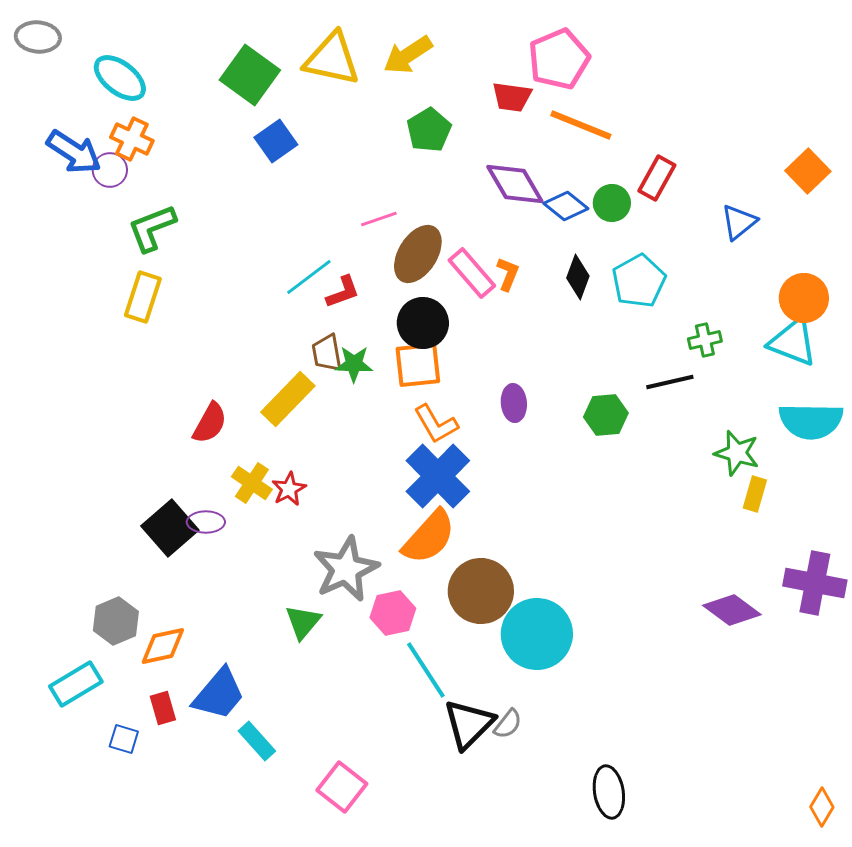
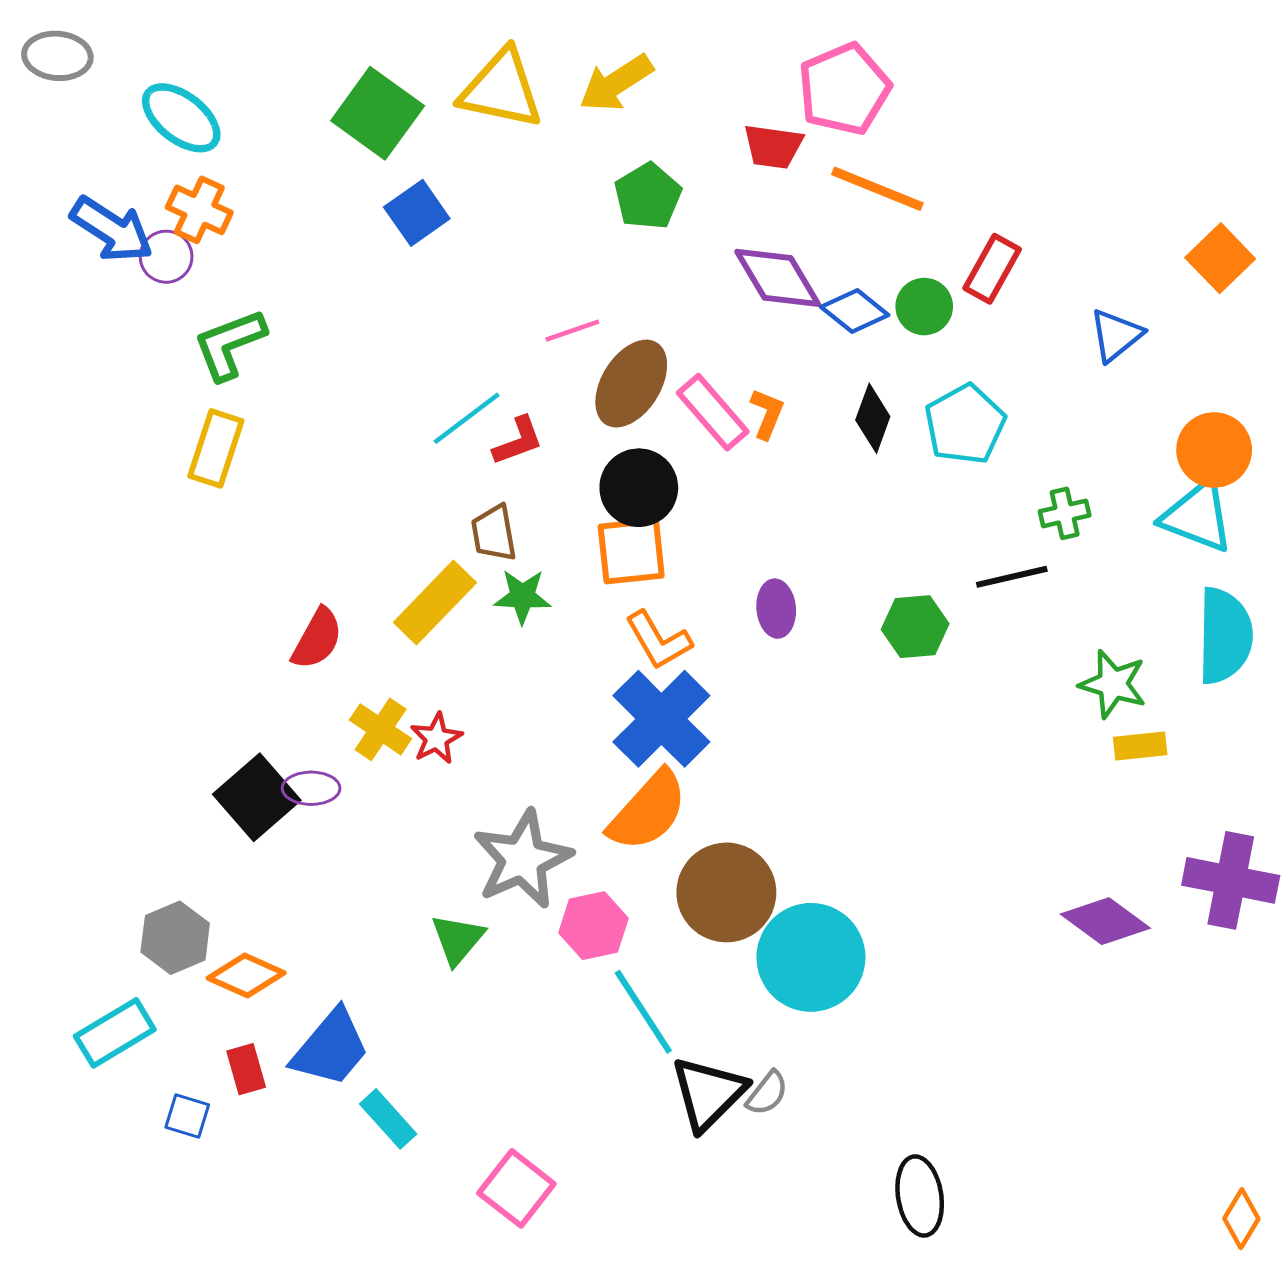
green star: (354, 364) -> (522, 596), moved
cyan semicircle: (811, 421) -> (1225, 636), turned -90
yellow rectangle: (755, 494) -> (1140, 746), turned 68
orange diamond: (163, 646) -> (246, 975), turned 36

